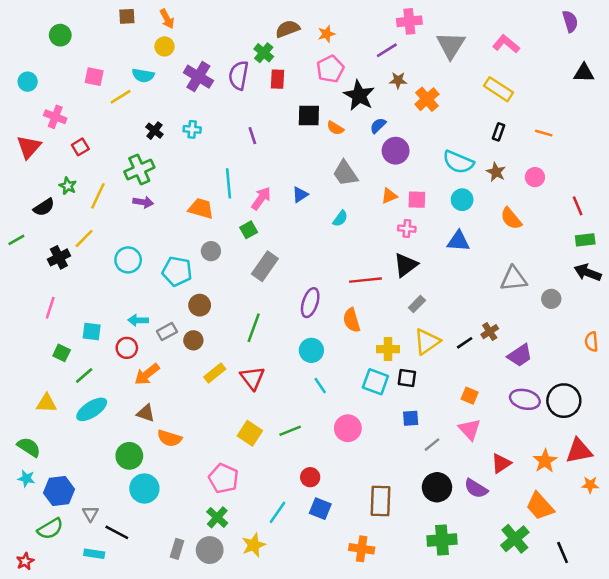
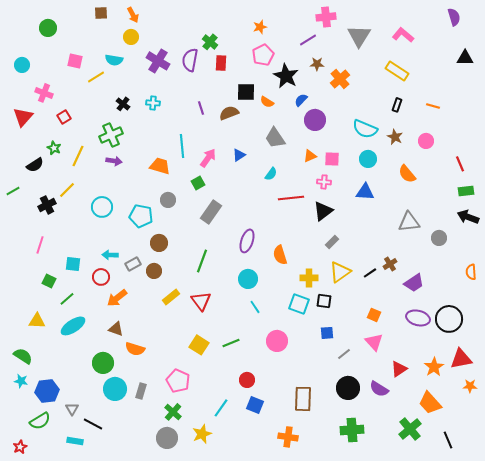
brown semicircle: (288, 29) -> (229, 113), moved
red line: (365, 280) -> (291, 198), moved
gray rectangle: (177, 549) -> (141, 391), moved

